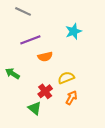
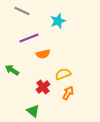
cyan star: (74, 31) -> (58, 21), moved
green triangle: (35, 108) -> (33, 111), moved

